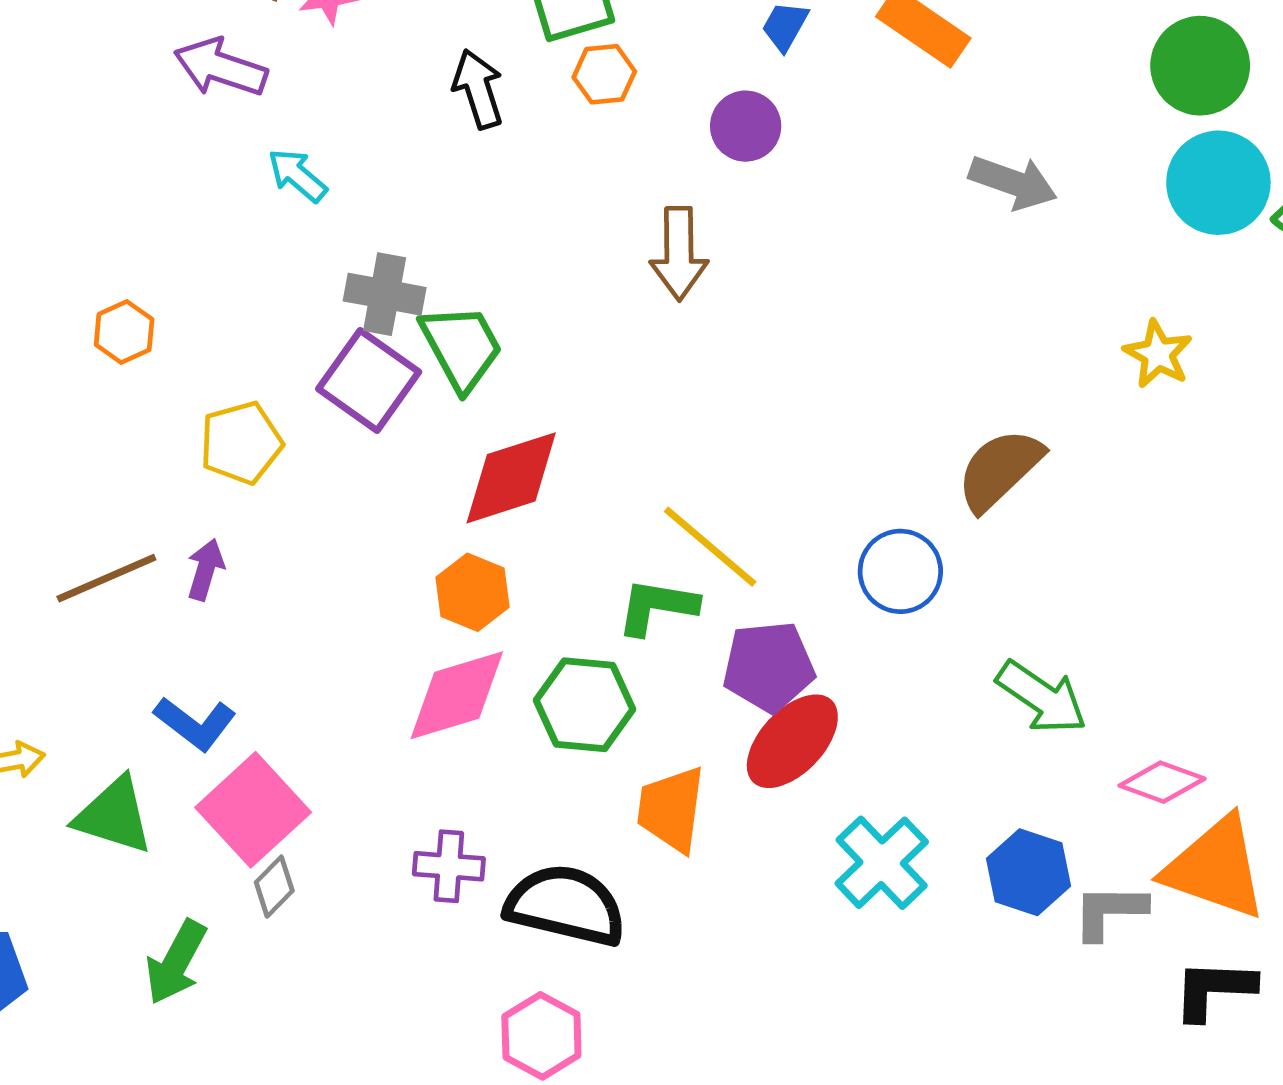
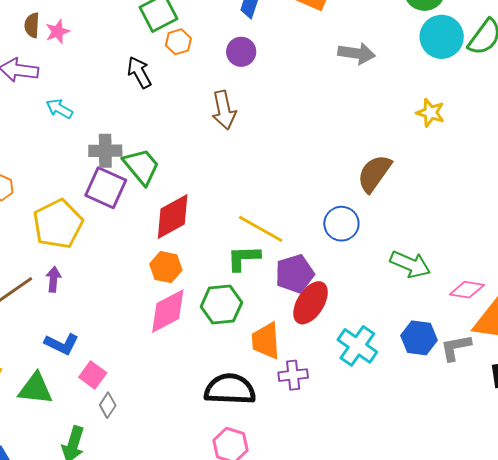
black arrow: (478, 89) -> (139, 72), moved
yellow pentagon: (241, 443) -> (58, 224), size x1.4
pink square: (253, 810) -> (93, 375), size x0.6
purple cross: (449, 866) -> (293, 375), moved

